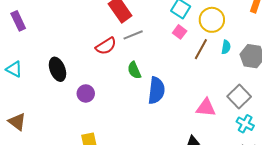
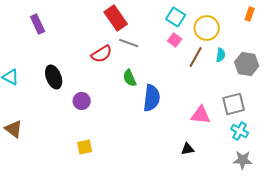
purple rectangle: (18, 21) -> (38, 24), moved
gray line: (133, 35) -> (129, 43), turned 42
gray square: (239, 97) -> (234, 104), turned 30

